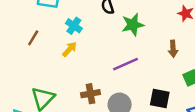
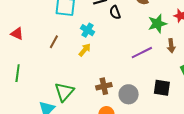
green star: (133, 25) -> (157, 24), moved
purple line: (126, 64) -> (142, 53), moved

